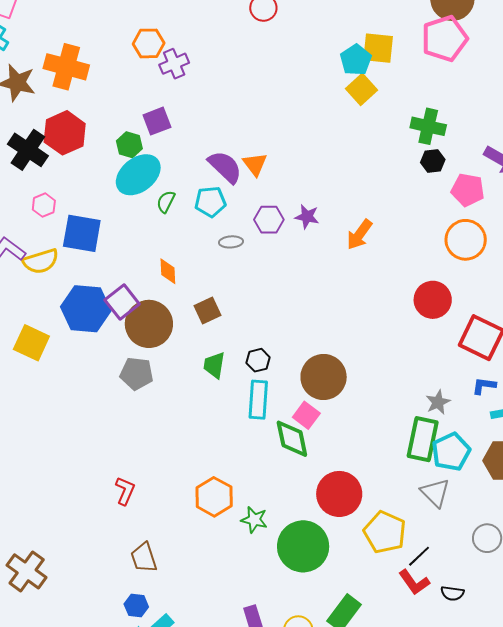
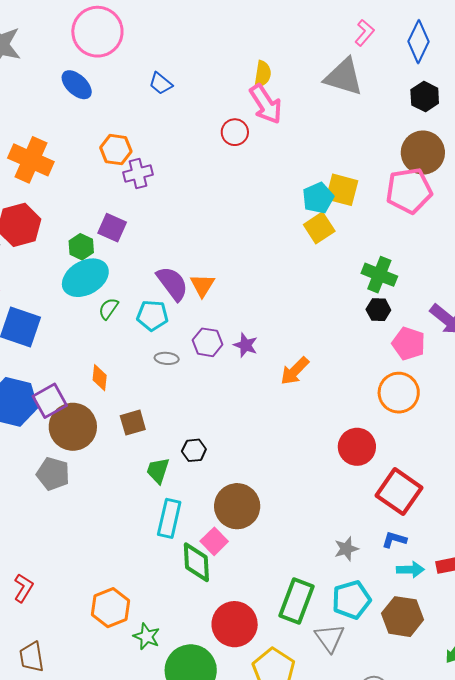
purple square: (157, 121) -> (112, 228), turned 36
black hexagon: (258, 360) -> (194, 450), moved
green trapezoid: (214, 365) -> (158, 470), moved
green rectangle: (423, 439) -> (296, 601), moved

